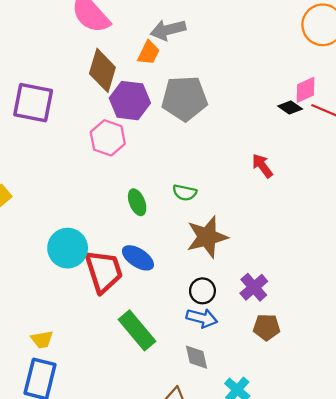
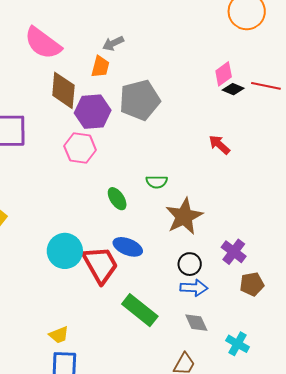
gray arrow: (168, 30) -> (113, 43), size x0.7
pink diamond: (306, 90) -> (224, 74), moved

